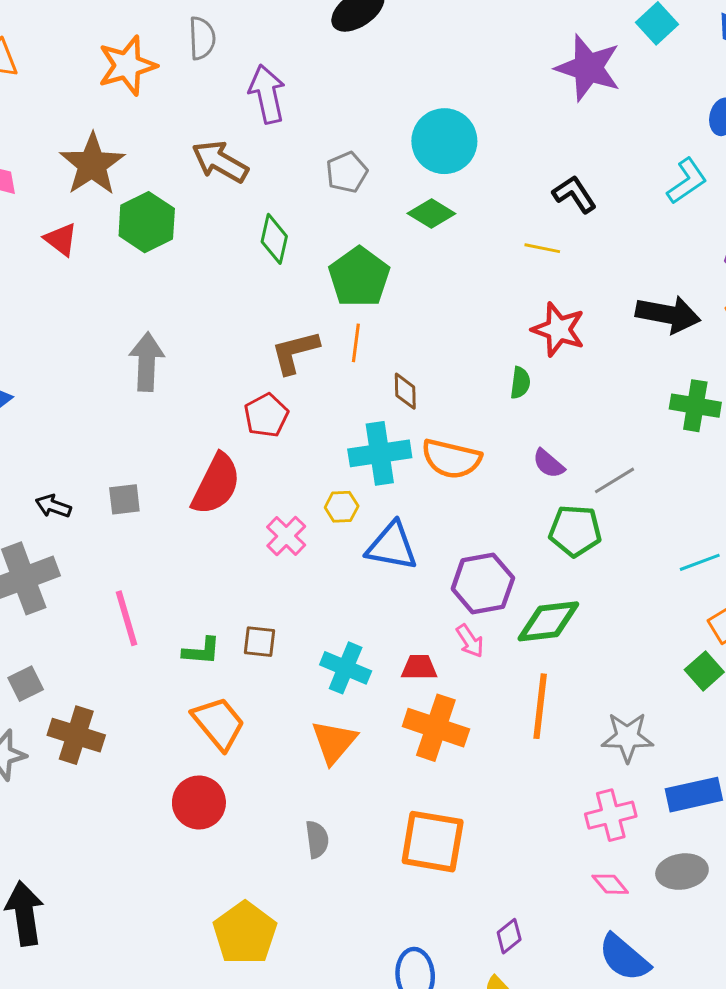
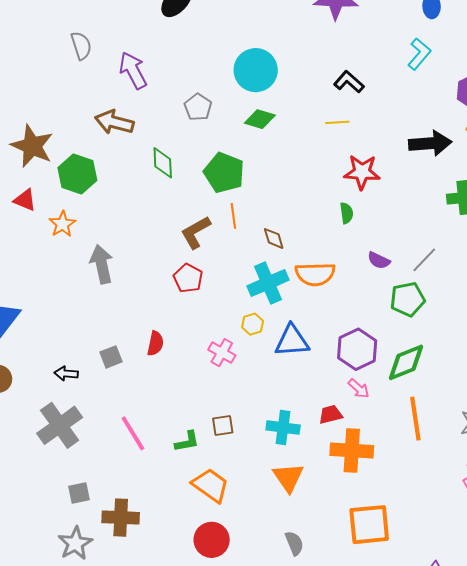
orange star: (127, 66) -> (62, 224), moved, size x0.7
red semicircle: (216, 484) -> (155, 343), moved, size x0.6
gray square: (26, 684) -> (79, 493), turned 30

